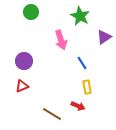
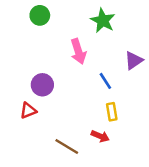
purple triangle: (104, 37) -> (134, 60), moved
purple circle: (24, 61) -> (42, 85), moved

